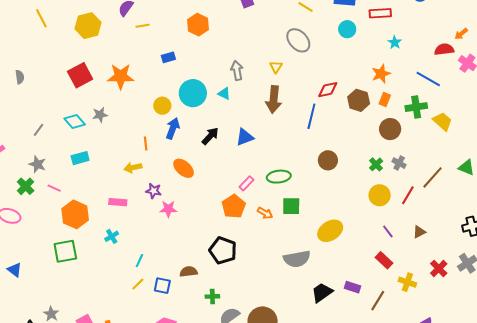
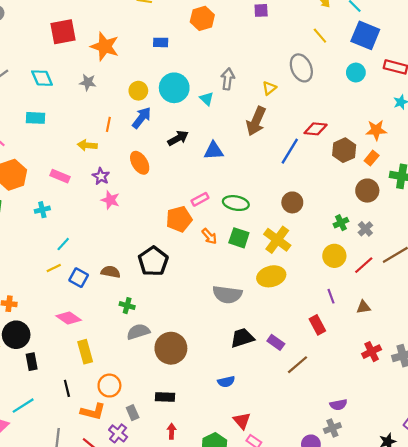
gray star: (100, 115) -> (88, 82), moved
yellow cross: (407, 282) -> (277, 240), moved, size x1.4

